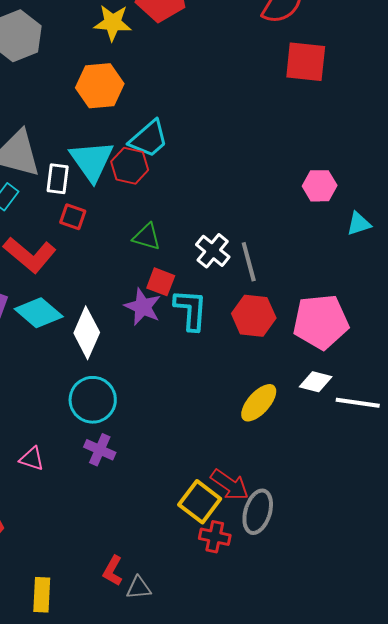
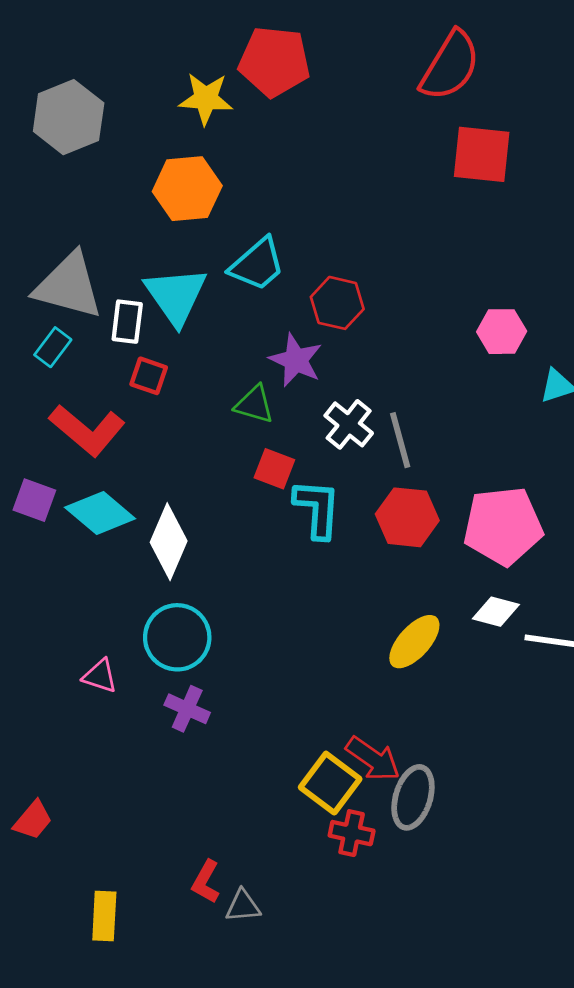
red hexagon: (130, 166) -> (337, 303), moved
purple star: (143, 307) -> (296, 360), moved
pink triangle: (32, 459) -> (100, 676), moved

